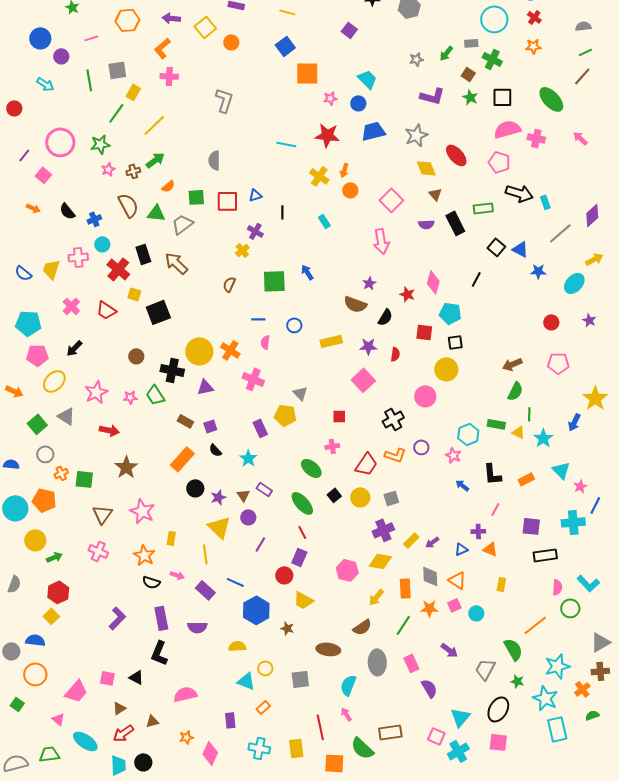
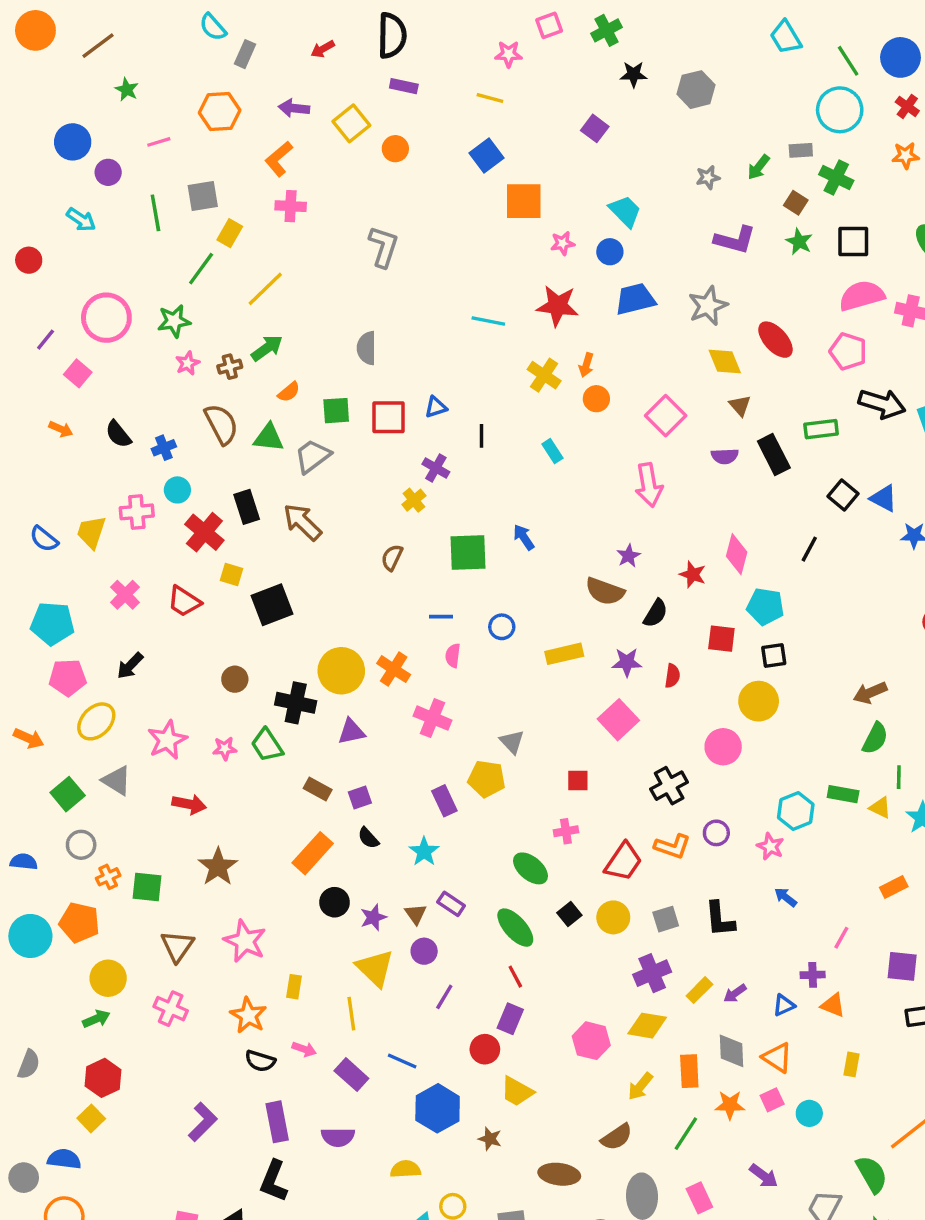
black L-shape: (492, 474) -> (720, 919), moved
yellow circle: (35, 540) -> (108, 978), moved

